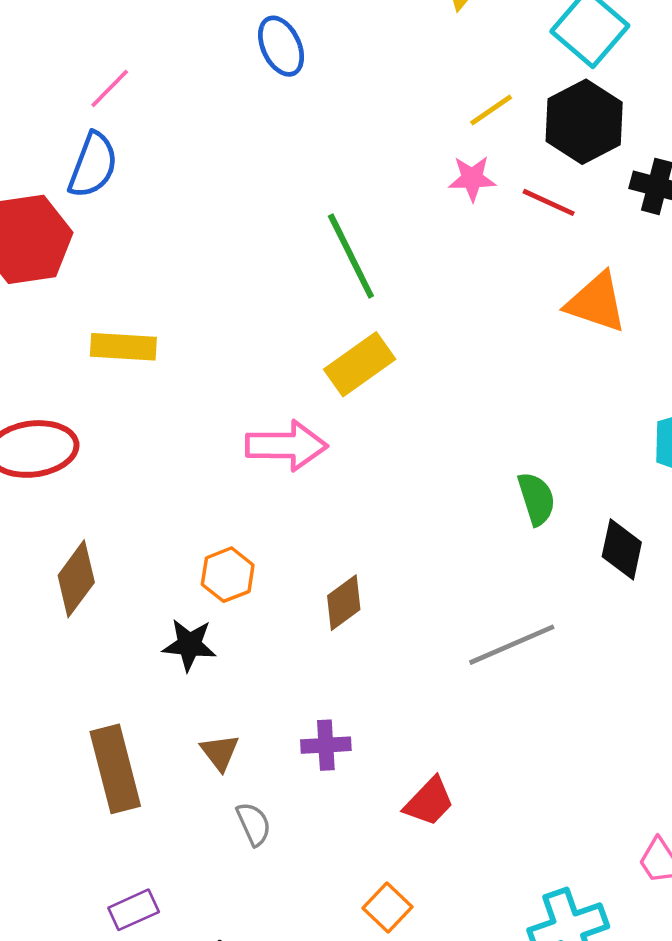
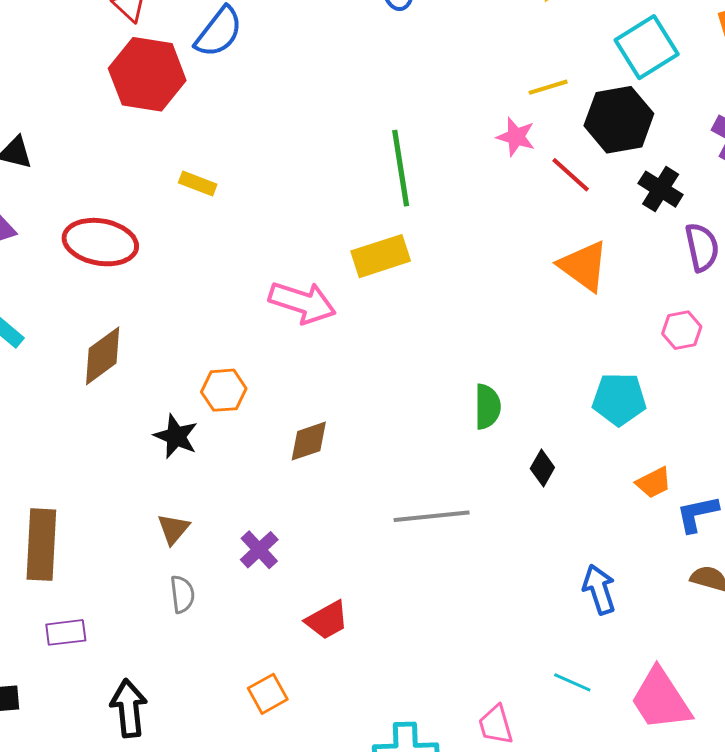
yellow rectangle: (123, 347) -> (198, 184), size x0.7
black diamond: (622, 549) -> (542, 468), size x0.7
purple cross: (326, 745) -> (259, 550), turned 33
brown rectangle: (115, 769) -> (41, 545), moved

